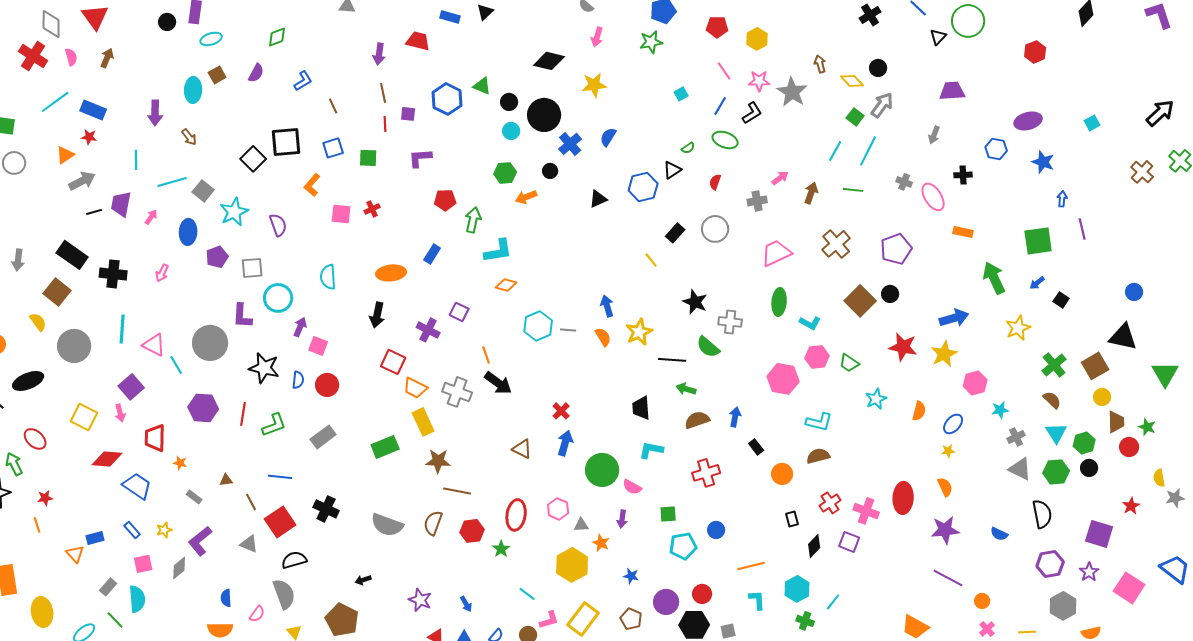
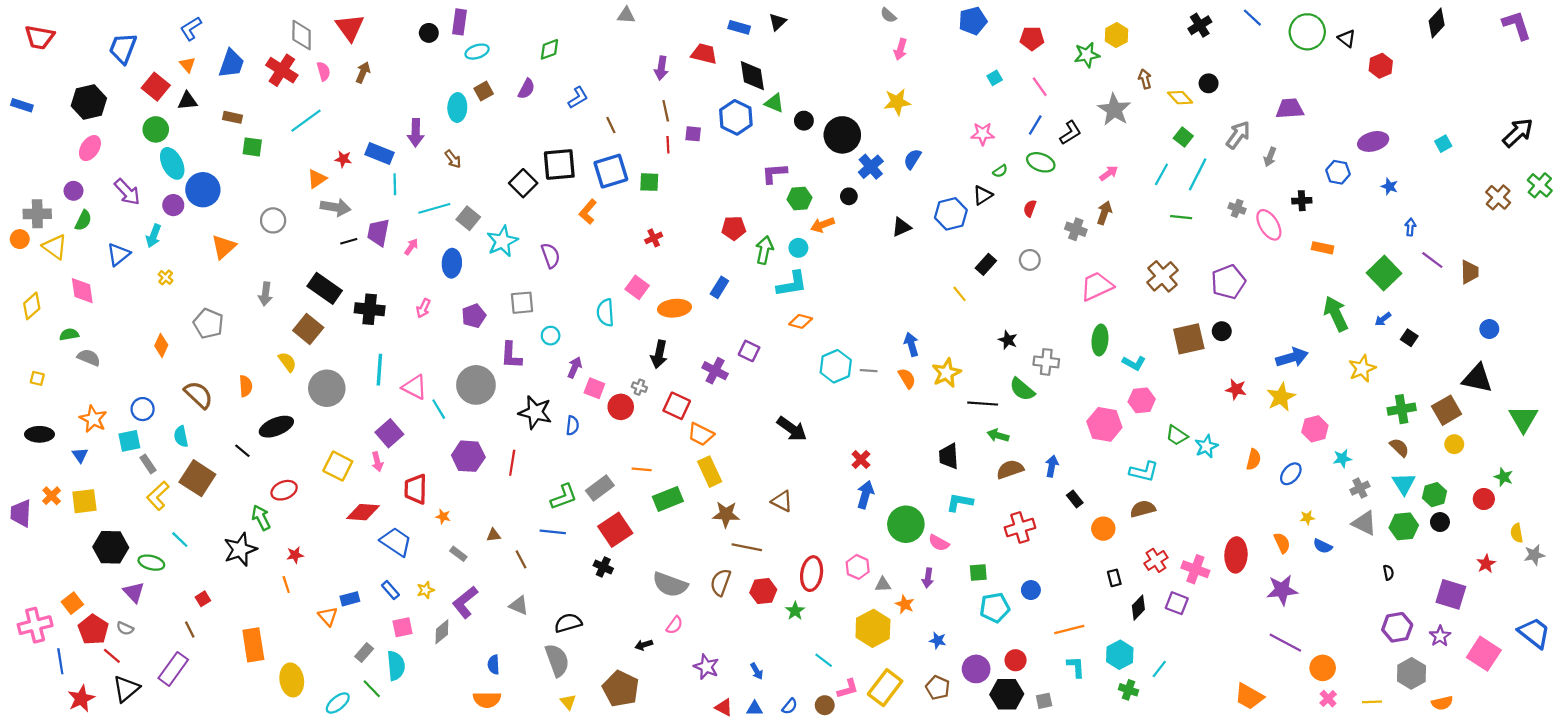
black triangle: (938, 37) -> (1347, 38), moved, turned -36
yellow hexagon: (757, 39) -> (1116, 35), moved
green star: (651, 42) -> (1087, 55), moved
black diamond: (549, 61) -> (752, 76), moved, turned 68
pink star: (759, 81) -> (983, 134), moved
cyan square: (681, 94) -> (995, 78), moved
gray arrow: (882, 105) -> (1238, 135), moved
blue rectangle: (93, 110) -> (379, 154), moved
cyan circle: (511, 131) -> (798, 248), moved
blue square: (333, 148) -> (611, 171), size x1.5
purple L-shape: (420, 158) -> (774, 173), moved
blue star: (1043, 162) -> (1390, 186), size x0.7
gray circle: (14, 163) -> (273, 220), moved
pink arrow: (780, 178) -> (1109, 173), moved
gray arrow: (82, 181) -> (336, 207), turned 36
brown arrow: (811, 193) -> (1104, 213), moved
gray cross: (757, 201) -> (1076, 229), turned 30
pink square: (341, 214) -> (637, 287), moved, turned 30
gray circle: (715, 229) -> (1030, 260), size x0.7
purple line: (1082, 229) -> (1432, 260), turned -40
orange rectangle: (963, 232) -> (1323, 248), moved
green square: (1038, 241) -> (1384, 273), turned -36
purple pentagon: (217, 257) -> (474, 316), moved
cyan circle: (278, 298) -> (551, 336), size x0.6
brown square: (860, 301) -> (1189, 339), turned 32
black star: (695, 302) -> (1008, 340), size x0.7
red star: (903, 347) -> (1236, 389), size x0.7
orange line: (486, 355) -> (642, 469), moved, turned -66
green trapezoid: (849, 363) -> (1177, 435), moved
green cross: (1054, 365) -> (1402, 409), turned 30
red circle: (327, 385) -> (621, 407), moved
gray cross: (457, 392) -> (639, 387), moved, size x0.5
brown trapezoid: (1116, 422) -> (1470, 272), moved
green L-shape: (274, 425) -> (564, 497), moved
red ellipse: (35, 439) -> (284, 490), turned -65
brown triangle: (522, 449) -> (782, 501), moved
yellow star: (948, 451) -> (1307, 518), moved
black cross: (326, 509) -> (603, 567), size x0.7
black semicircle: (1042, 514) -> (1388, 572), size x0.5
red square: (280, 522) -> (615, 530), moved
blue semicircle: (999, 534) -> (1323, 546), moved
orange circle: (982, 601) -> (1323, 668), size x1.5
pink semicircle: (257, 614) -> (674, 625), moved

